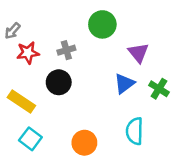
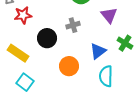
gray cross: (66, 50) -> (73, 25), moved
blue triangle: (124, 84) -> (98, 51), moved
orange circle: (84, 143) -> (69, 66), moved

